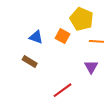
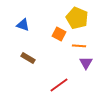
blue triangle: (36, 37) -> (23, 25), moved
orange line: (96, 41) -> (79, 46), moved

